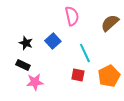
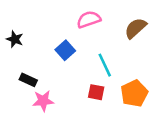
pink semicircle: (72, 16) -> (89, 19), turned -96
black star: (26, 43) -> (15, 39), moved

